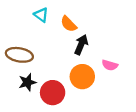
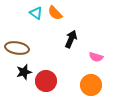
orange semicircle: (69, 24) -> (55, 13), moved
orange circle: (82, 77) -> (91, 85), moved

